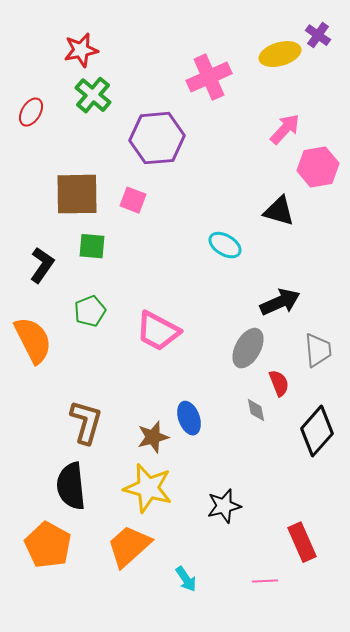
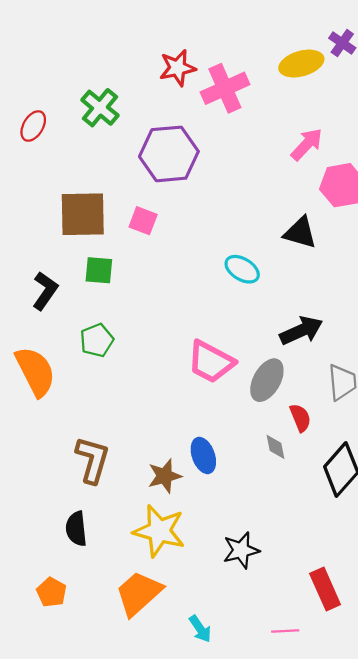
red star: (81, 50) -> (178, 68), moved
pink trapezoid: (158, 331) -> (211, 362), moved
black semicircle: (71, 486) -> (76, 529), size x0.7
orange pentagon: (48, 545) -> (52, 592), size x0.6

